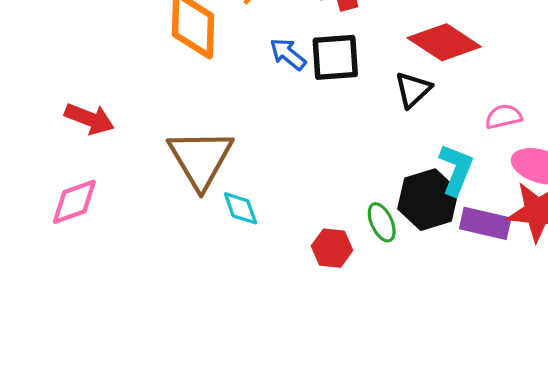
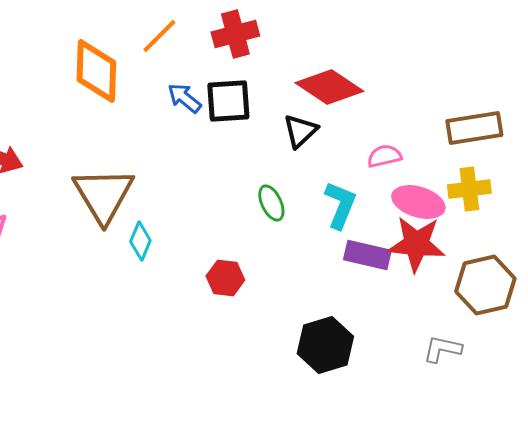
black hexagon: (428, 200) -> (325, 345), moved
cyan diamond: (240, 208) -> (140, 241), turned 42
green ellipse: (382, 222) -> (271, 203), moved

